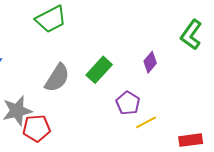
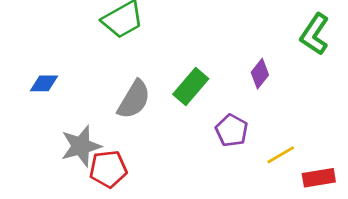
yellow line: (146, 122) -> (281, 155), moved

